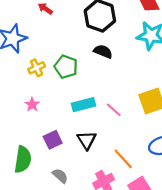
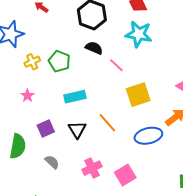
pink line: (114, 110) -> (116, 65), moved
orange line: (123, 159) -> (107, 123), moved

